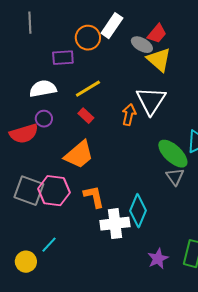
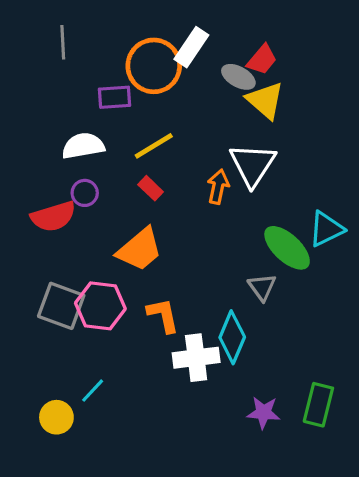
orange circle: (88, 38) -> (154, 66), size x1.4
gray triangle: (175, 177) -> (262, 287), moved
purple star: (158, 259) -> (264, 413), turned 30

